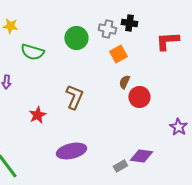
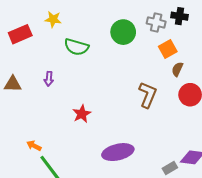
brown semicircle: (124, 82) -> (177, 69), moved
brown L-shape: (74, 97) -> (148, 95), moved

